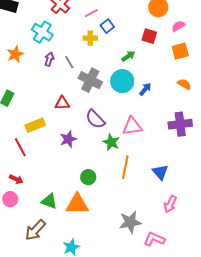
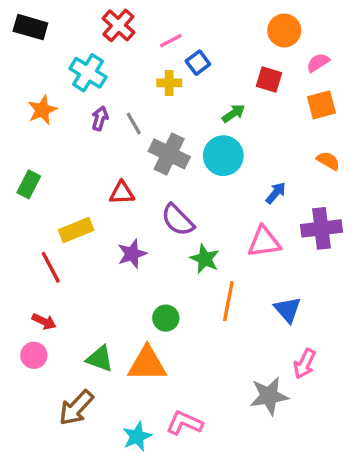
blue arrow: (145, 89) -> (276, 193), moved
pink triangle: (132, 126) -> (264, 242), moved
gray star: (130, 222) -> (269, 396), moved
pink L-shape: (154, 239) -> (184, 423), moved

